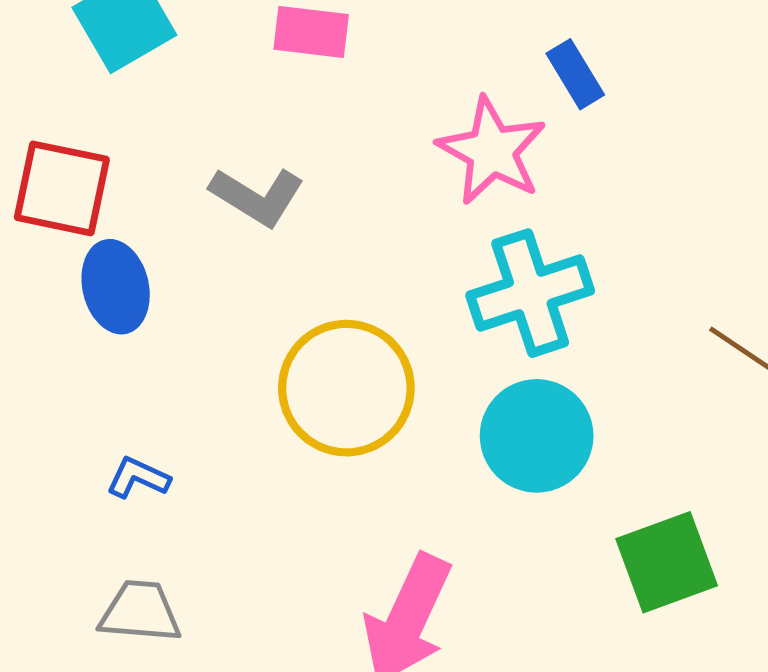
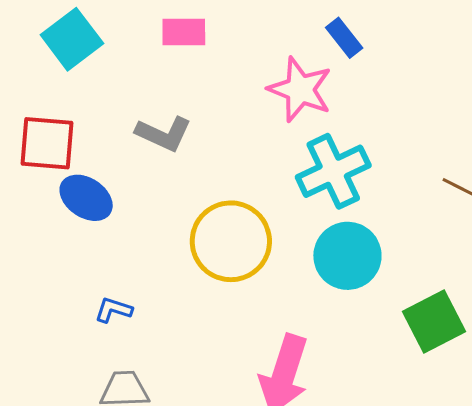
blue ellipse: (116, 287) -> (86, 198), turned -36

